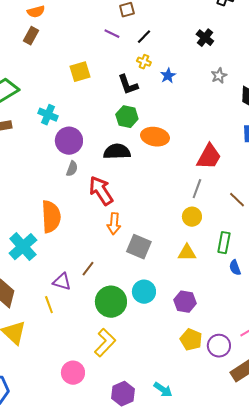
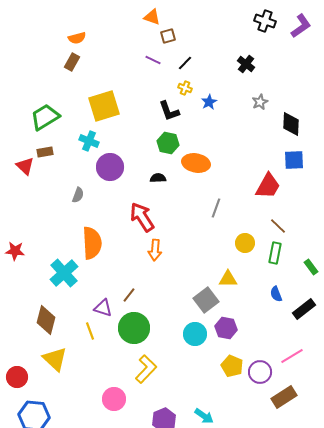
yellow square: (80, 72) -> (104, 106), moved, size x1.5
black semicircle: (117, 152) -> (158, 178), size x0.6
red trapezoid: (209, 157) -> (268, 186), moved
gray semicircle: (72, 169) -> (78, 195), moved
gray line: (197, 189) -> (216, 208), moved
yellow circle: (192, 217) -> (245, 243), moved
green rectangle: (224, 243) -> (275, 253), moved
gray square: (139, 247) -> (206, 300), moved, turned 30
cyan circle: (144, 292) -> (195, 334), moved
green circle: (111, 302) -> (134, 328), moved

